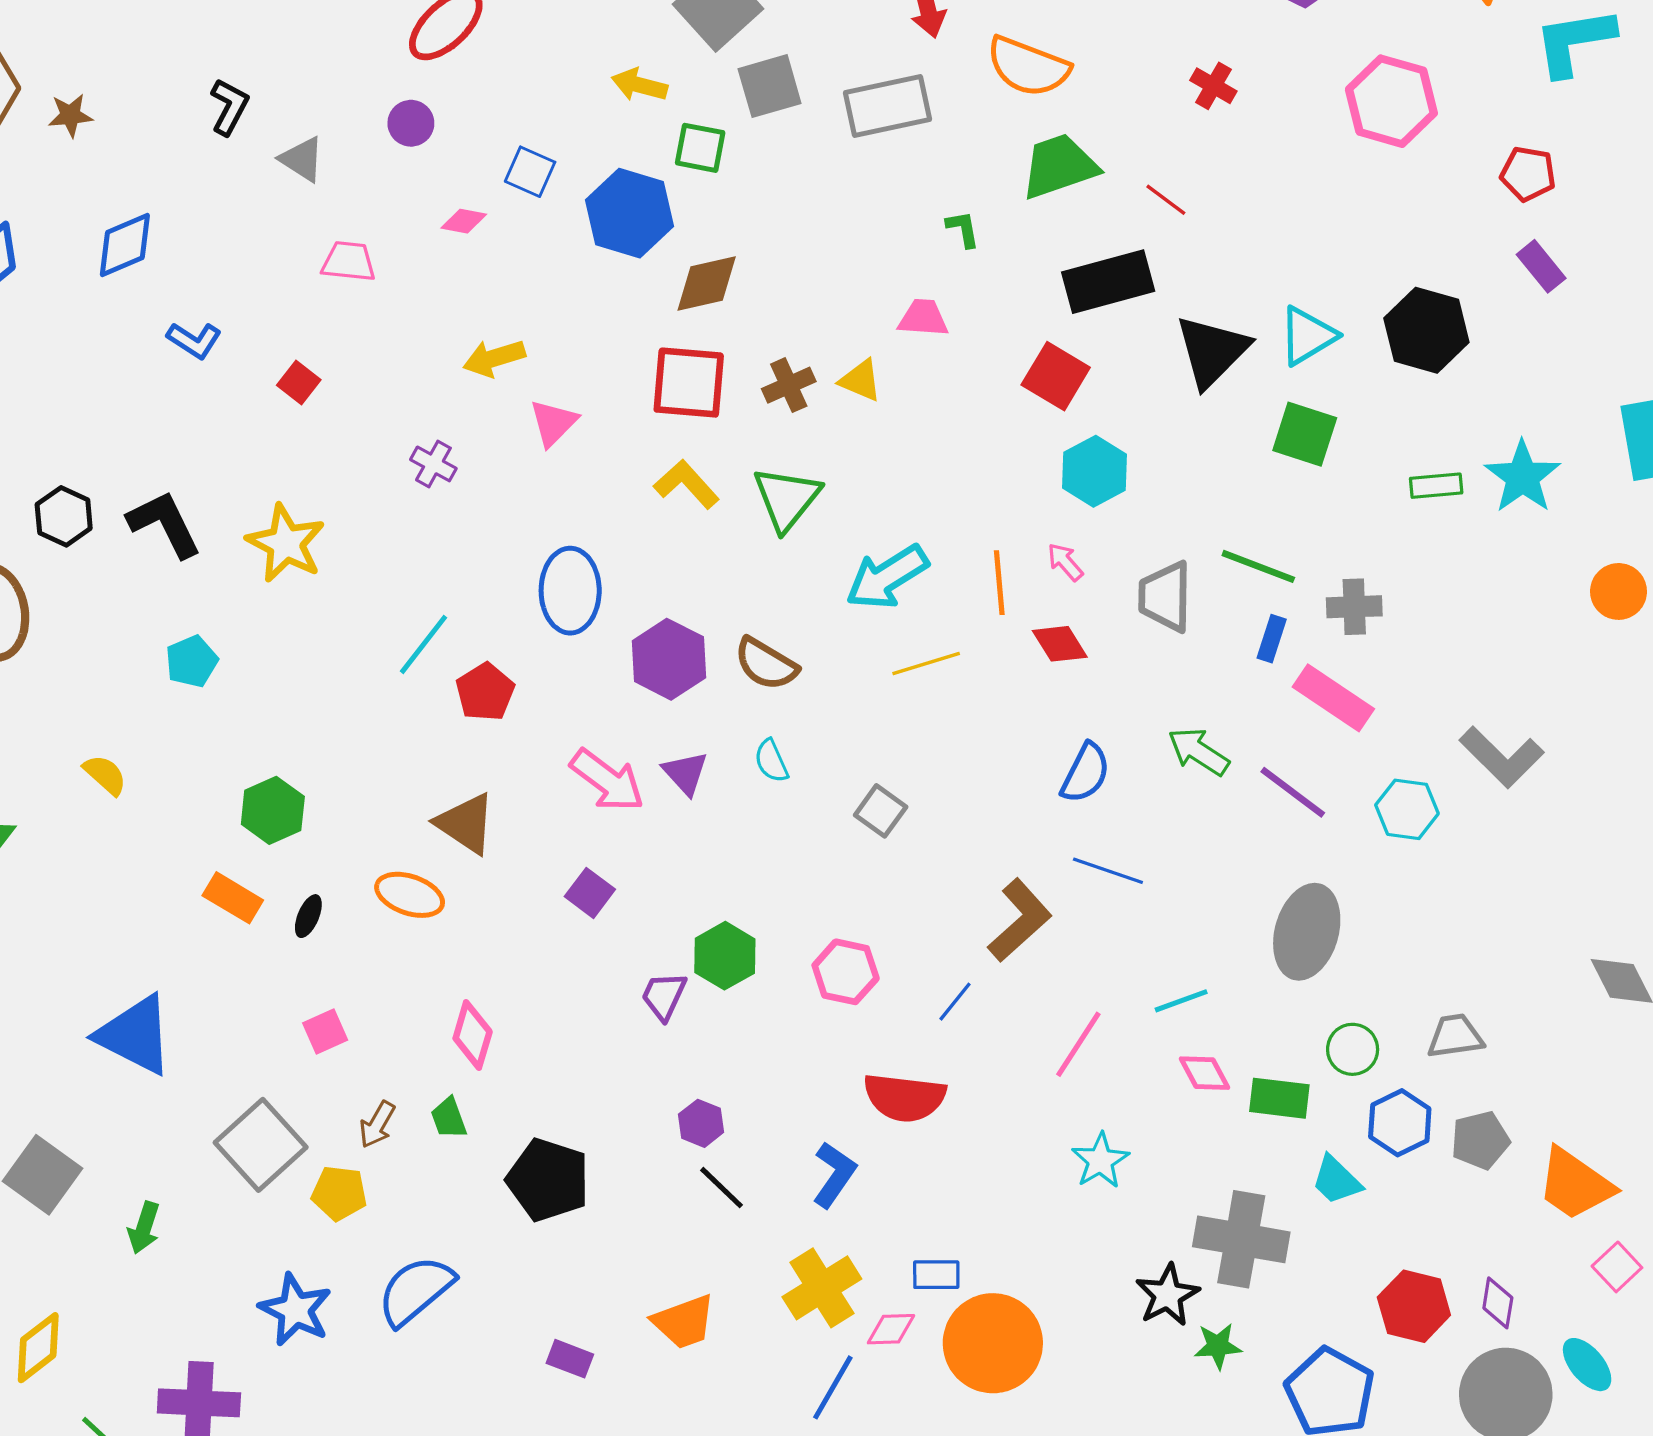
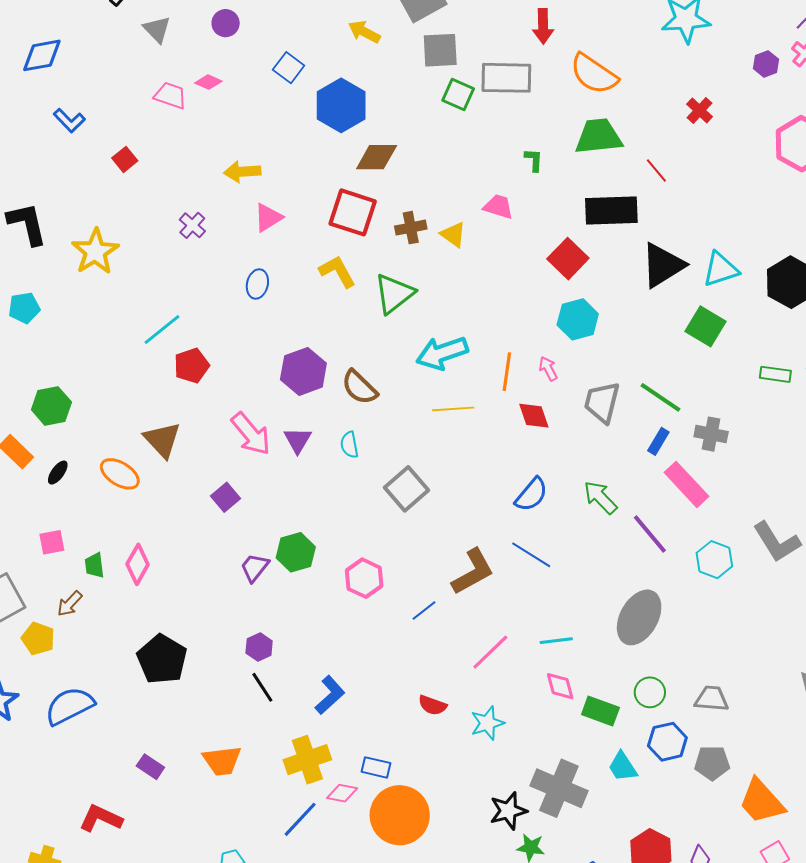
green square: (700, 148) -> (458, 95), moved
pink diamond: (464, 221) -> (208, 82), moved
blue ellipse: (570, 591) -> (257, 284), moved, size x0.6
gray square: (881, 811) -> (406, 489), size x1.4
red semicircle: (905, 1097) -> (432, 705), moved, size x0.6
green trapezoid: (449, 1118) -> (94, 565), moved

